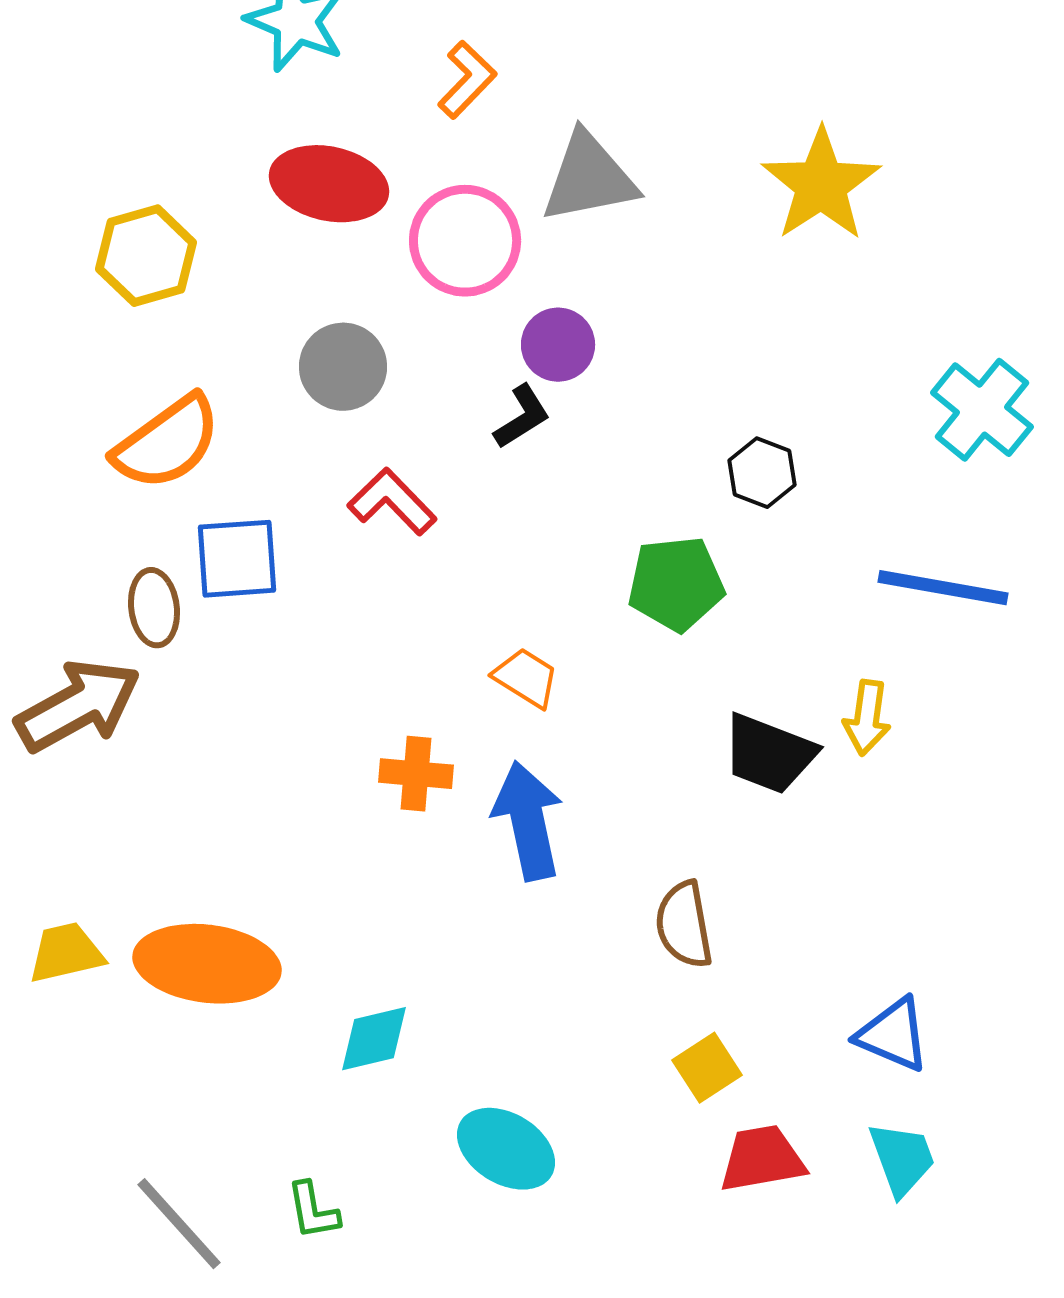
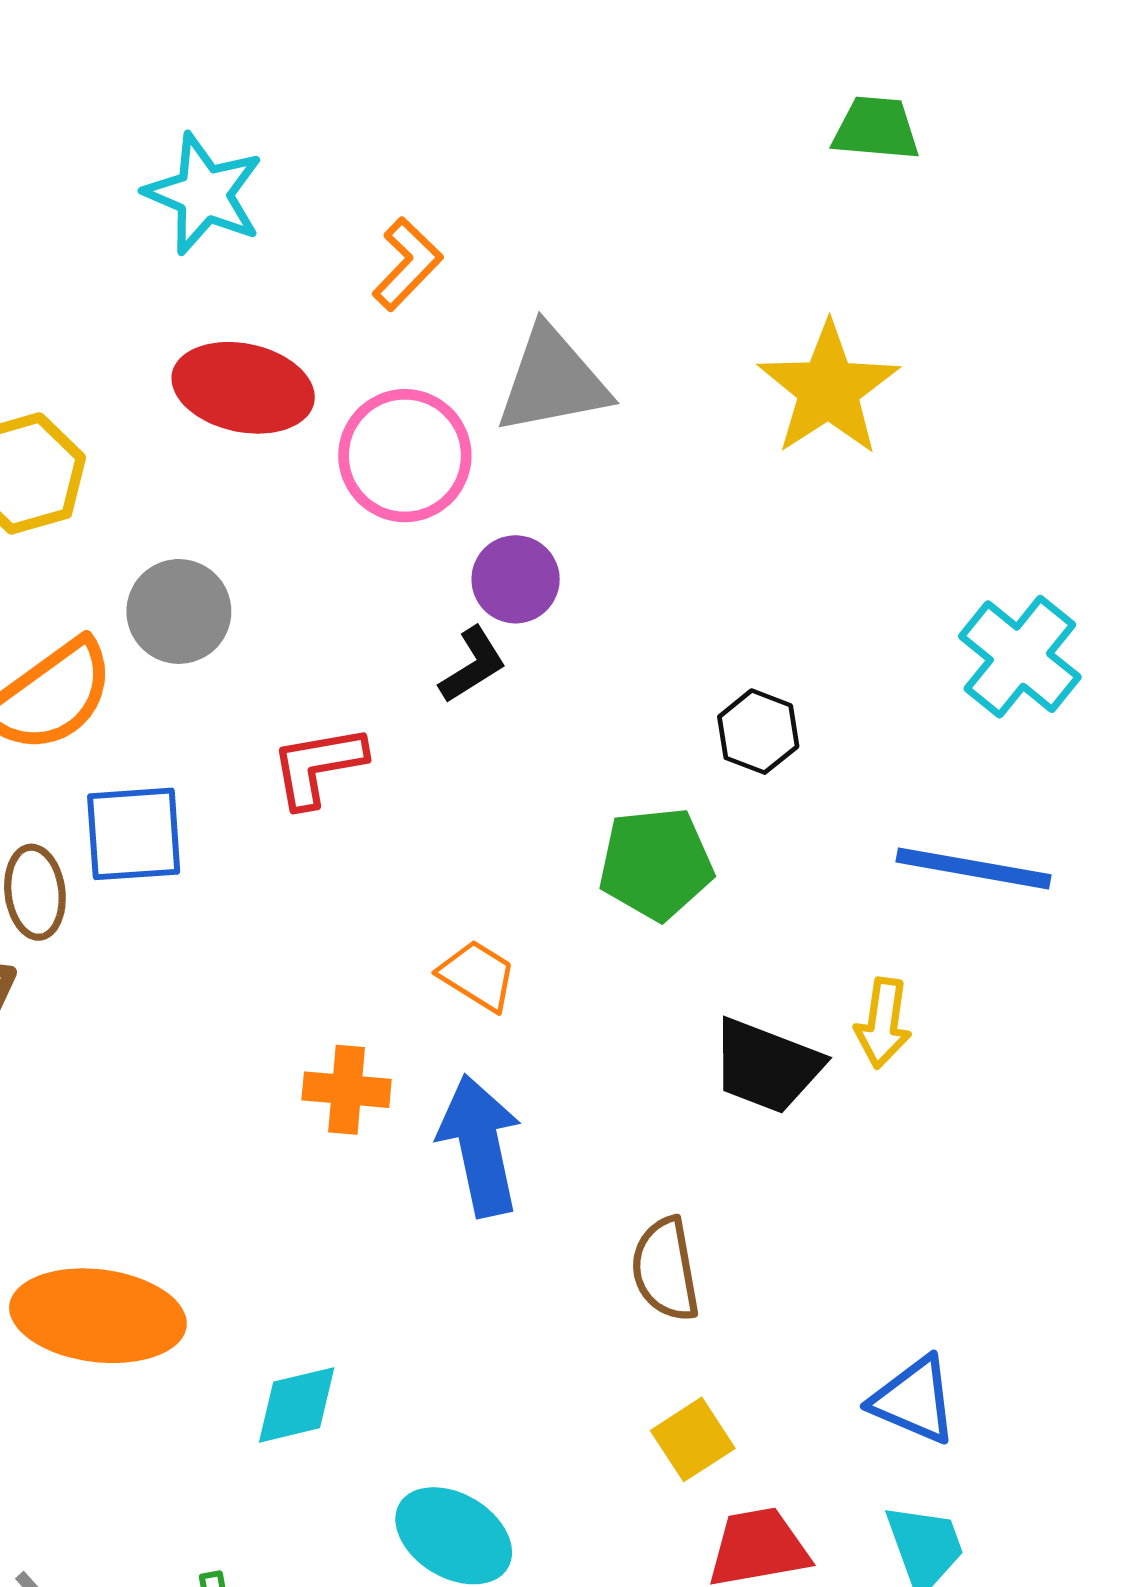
gray circle: (343, 367) -> (179, 611), moved
red L-shape: (392, 502) -> (318, 766), turned -56

